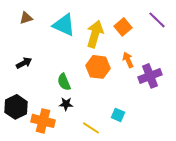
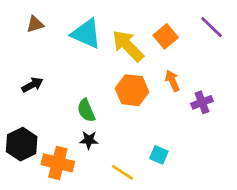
yellow arrow: (95, 34) -> (128, 46), turned -60
purple cross: (150, 76) -> (202, 102), size x0.7

